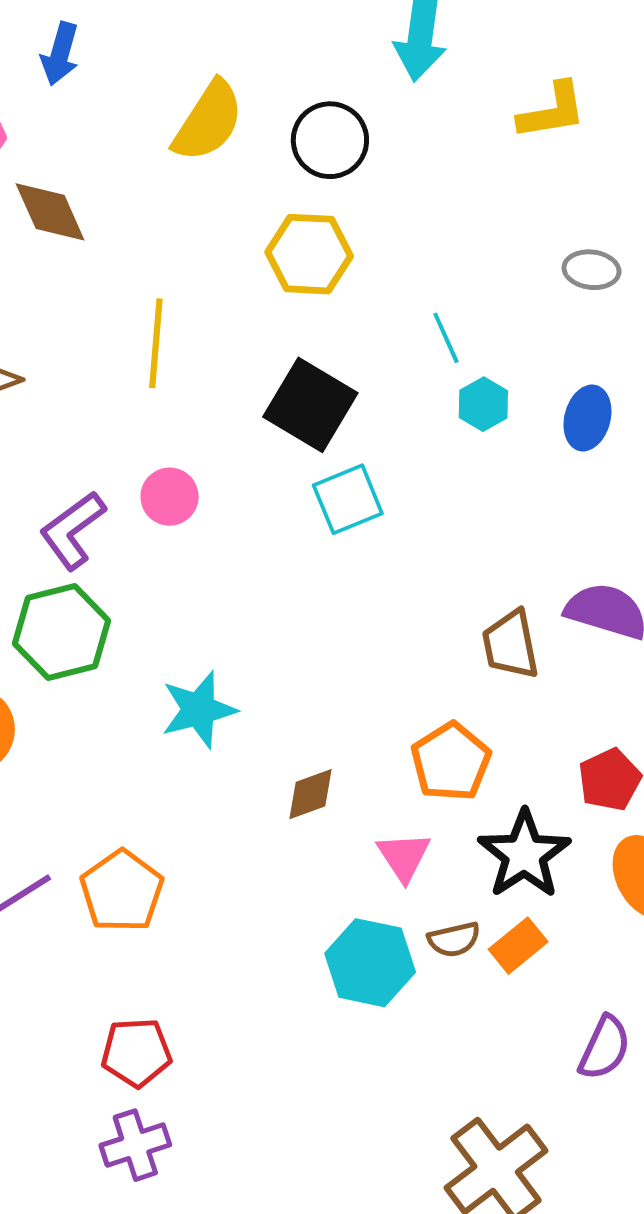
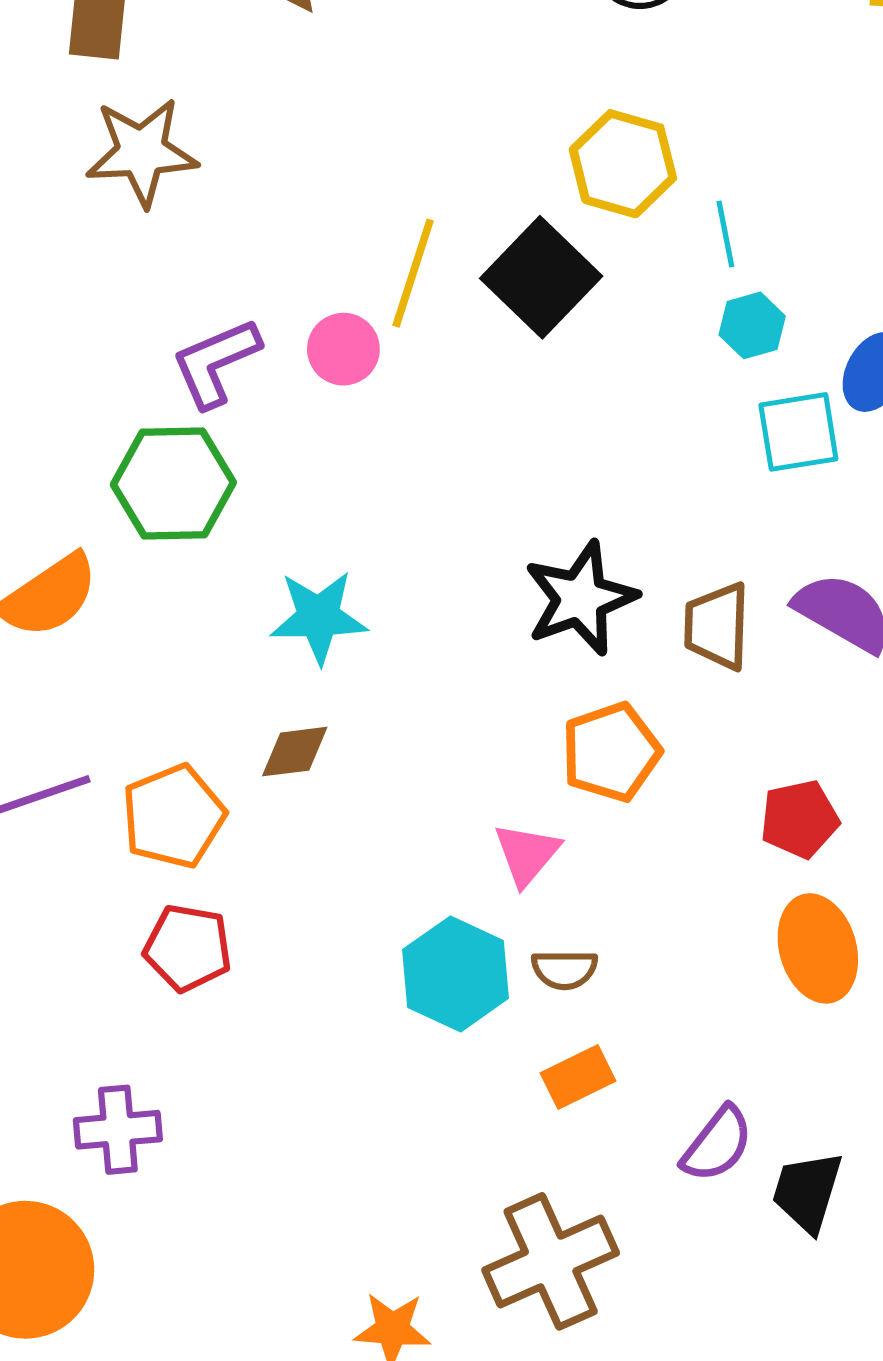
yellow hexagon: (309, 254) -> (623, 164), moved
yellow line: (156, 343) -> (413, 273), moved
cyan square: (348, 499) -> (798, 432), moved
brown diamond: (310, 794) -> (295, 752), moved
black star: (524, 854) -> (580, 598), moved
orange rectangle: (518, 946) -> (578, 1077), moved
red pentagon: (136, 1052) -> (188, 948), moved

